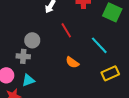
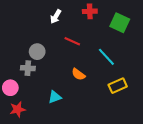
red line: (66, 30) -> (72, 41), turned -35
cyan triangle: (28, 80) -> (55, 97), moved

